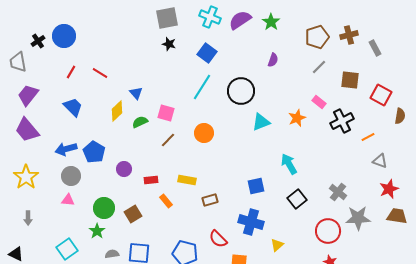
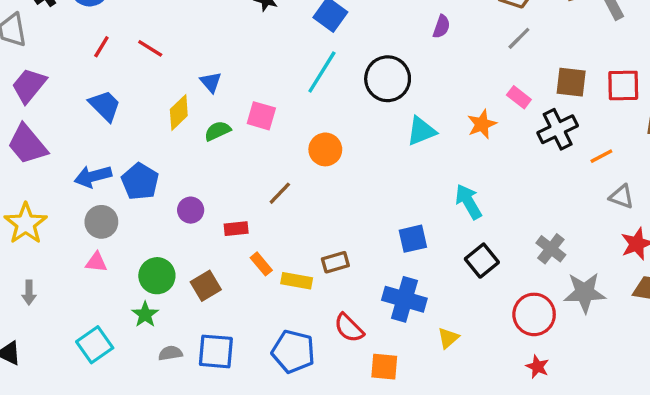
brown square: (350, 80) -> (571, 82), moved
red square: (381, 95) -> (623, 85), turned -30
brown line: (168, 140) -> (280, 193), moved
yellow rectangle: (187, 180) -> (297, 281), moved

